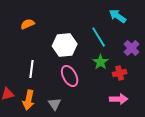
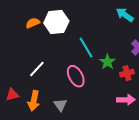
cyan line: (99, 37) -> (86, 48), moved
white hexagon: (65, 45) -> (56, 22), moved
white line: (32, 69) -> (37, 69), turned 36

